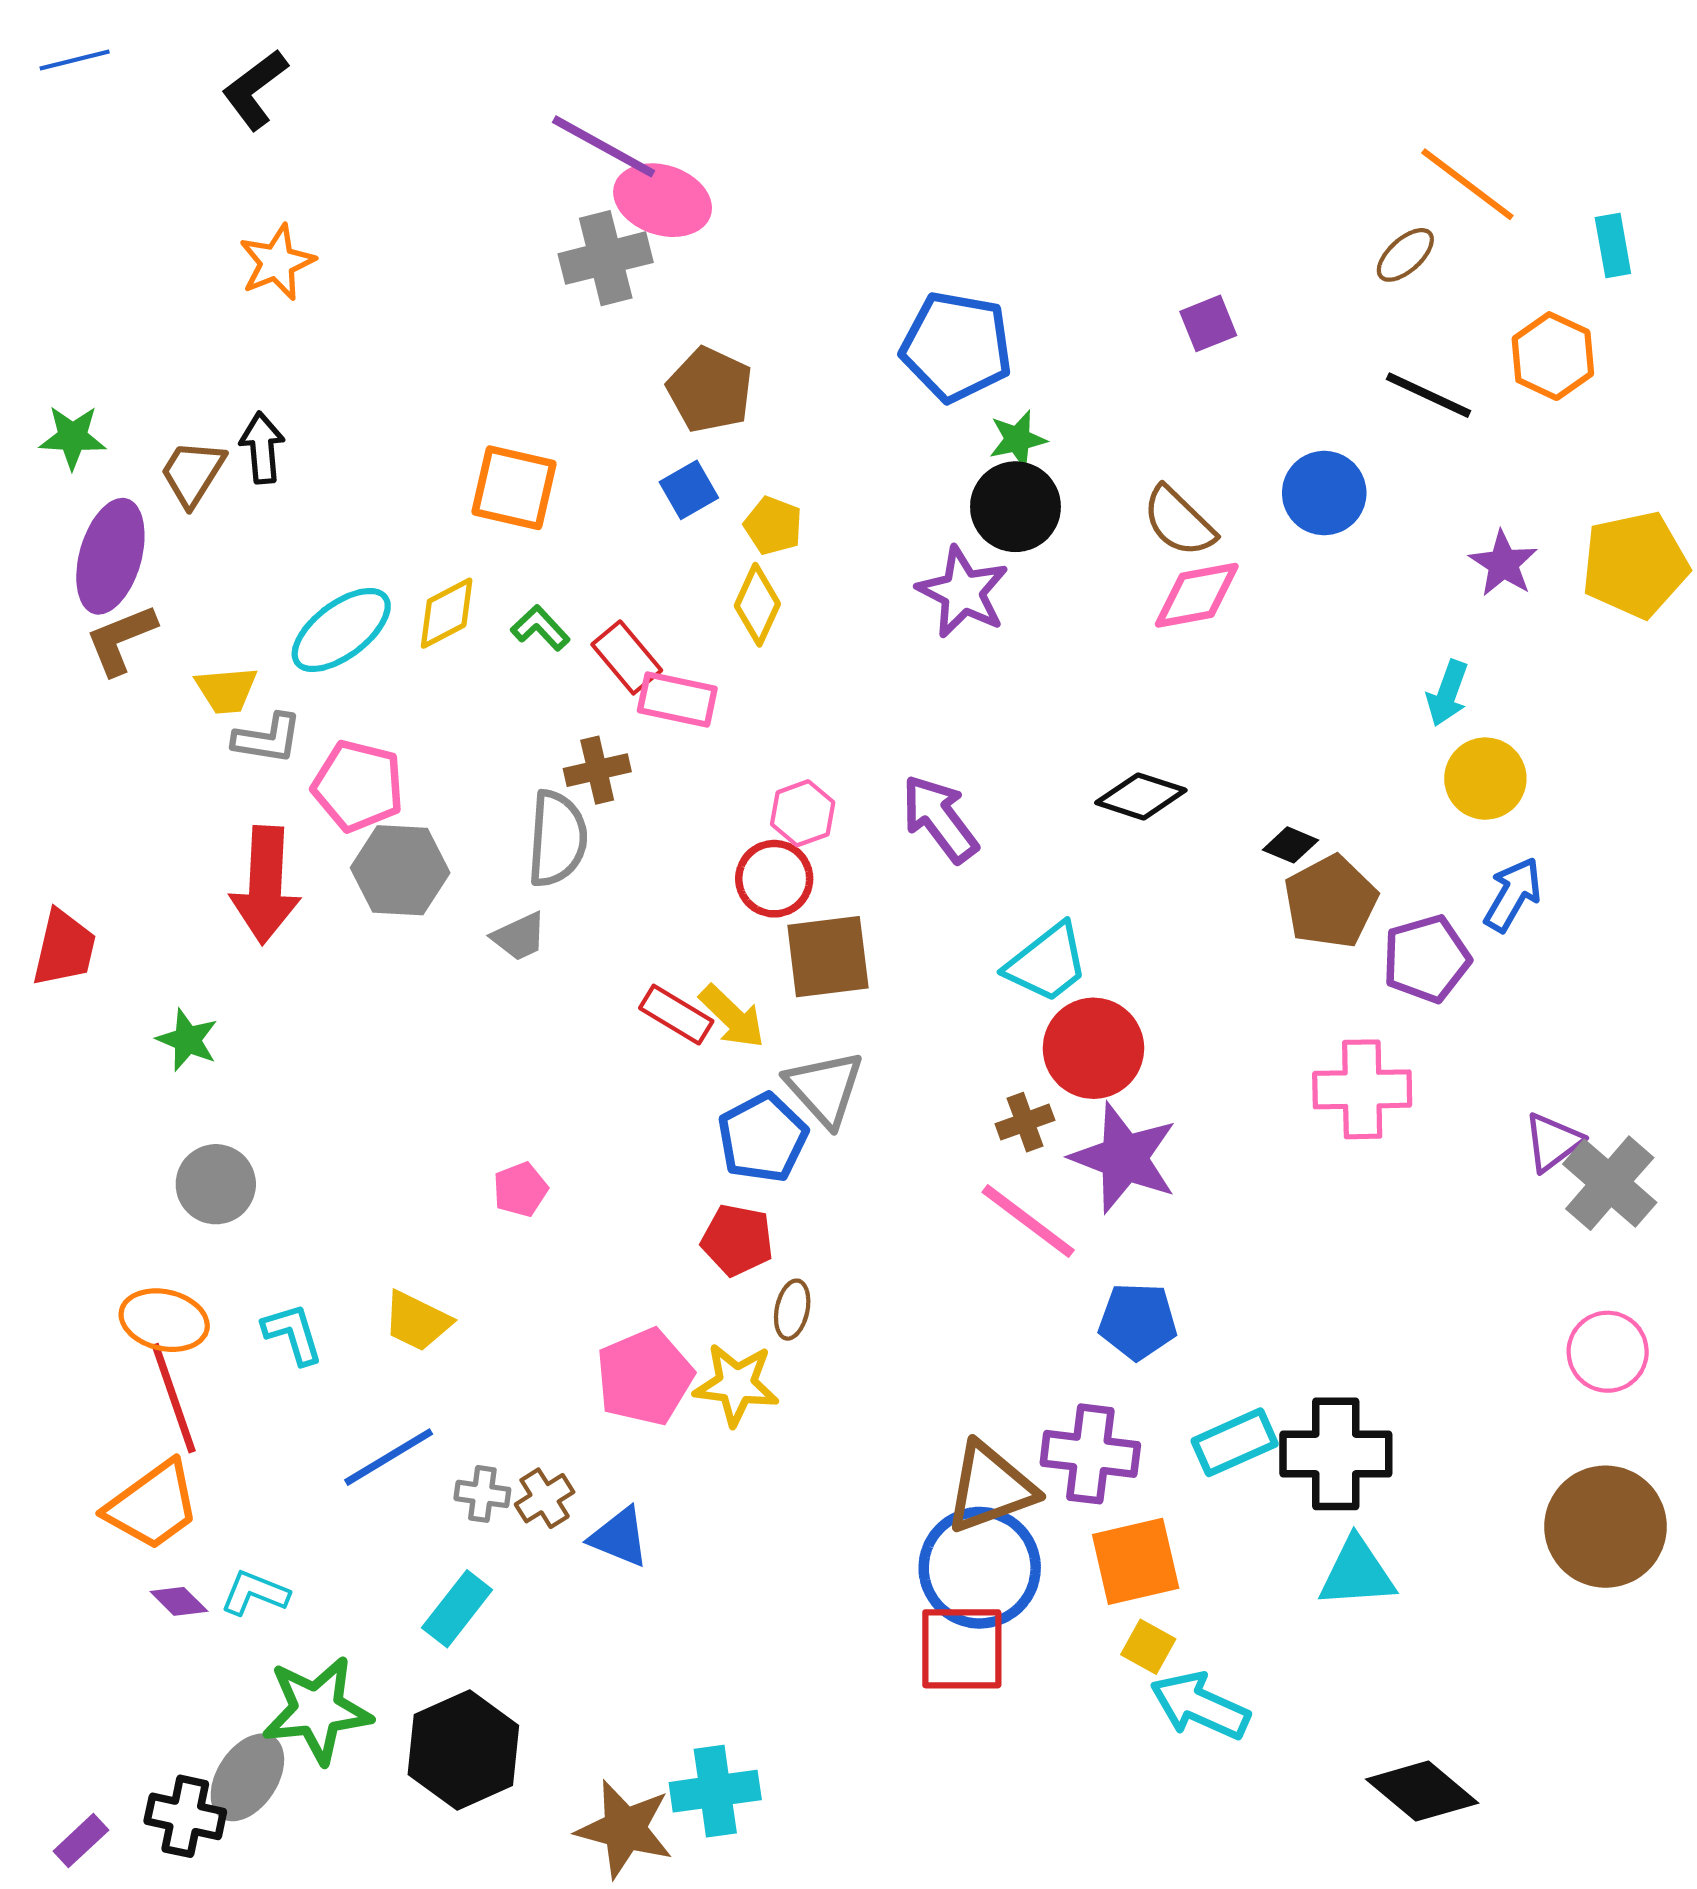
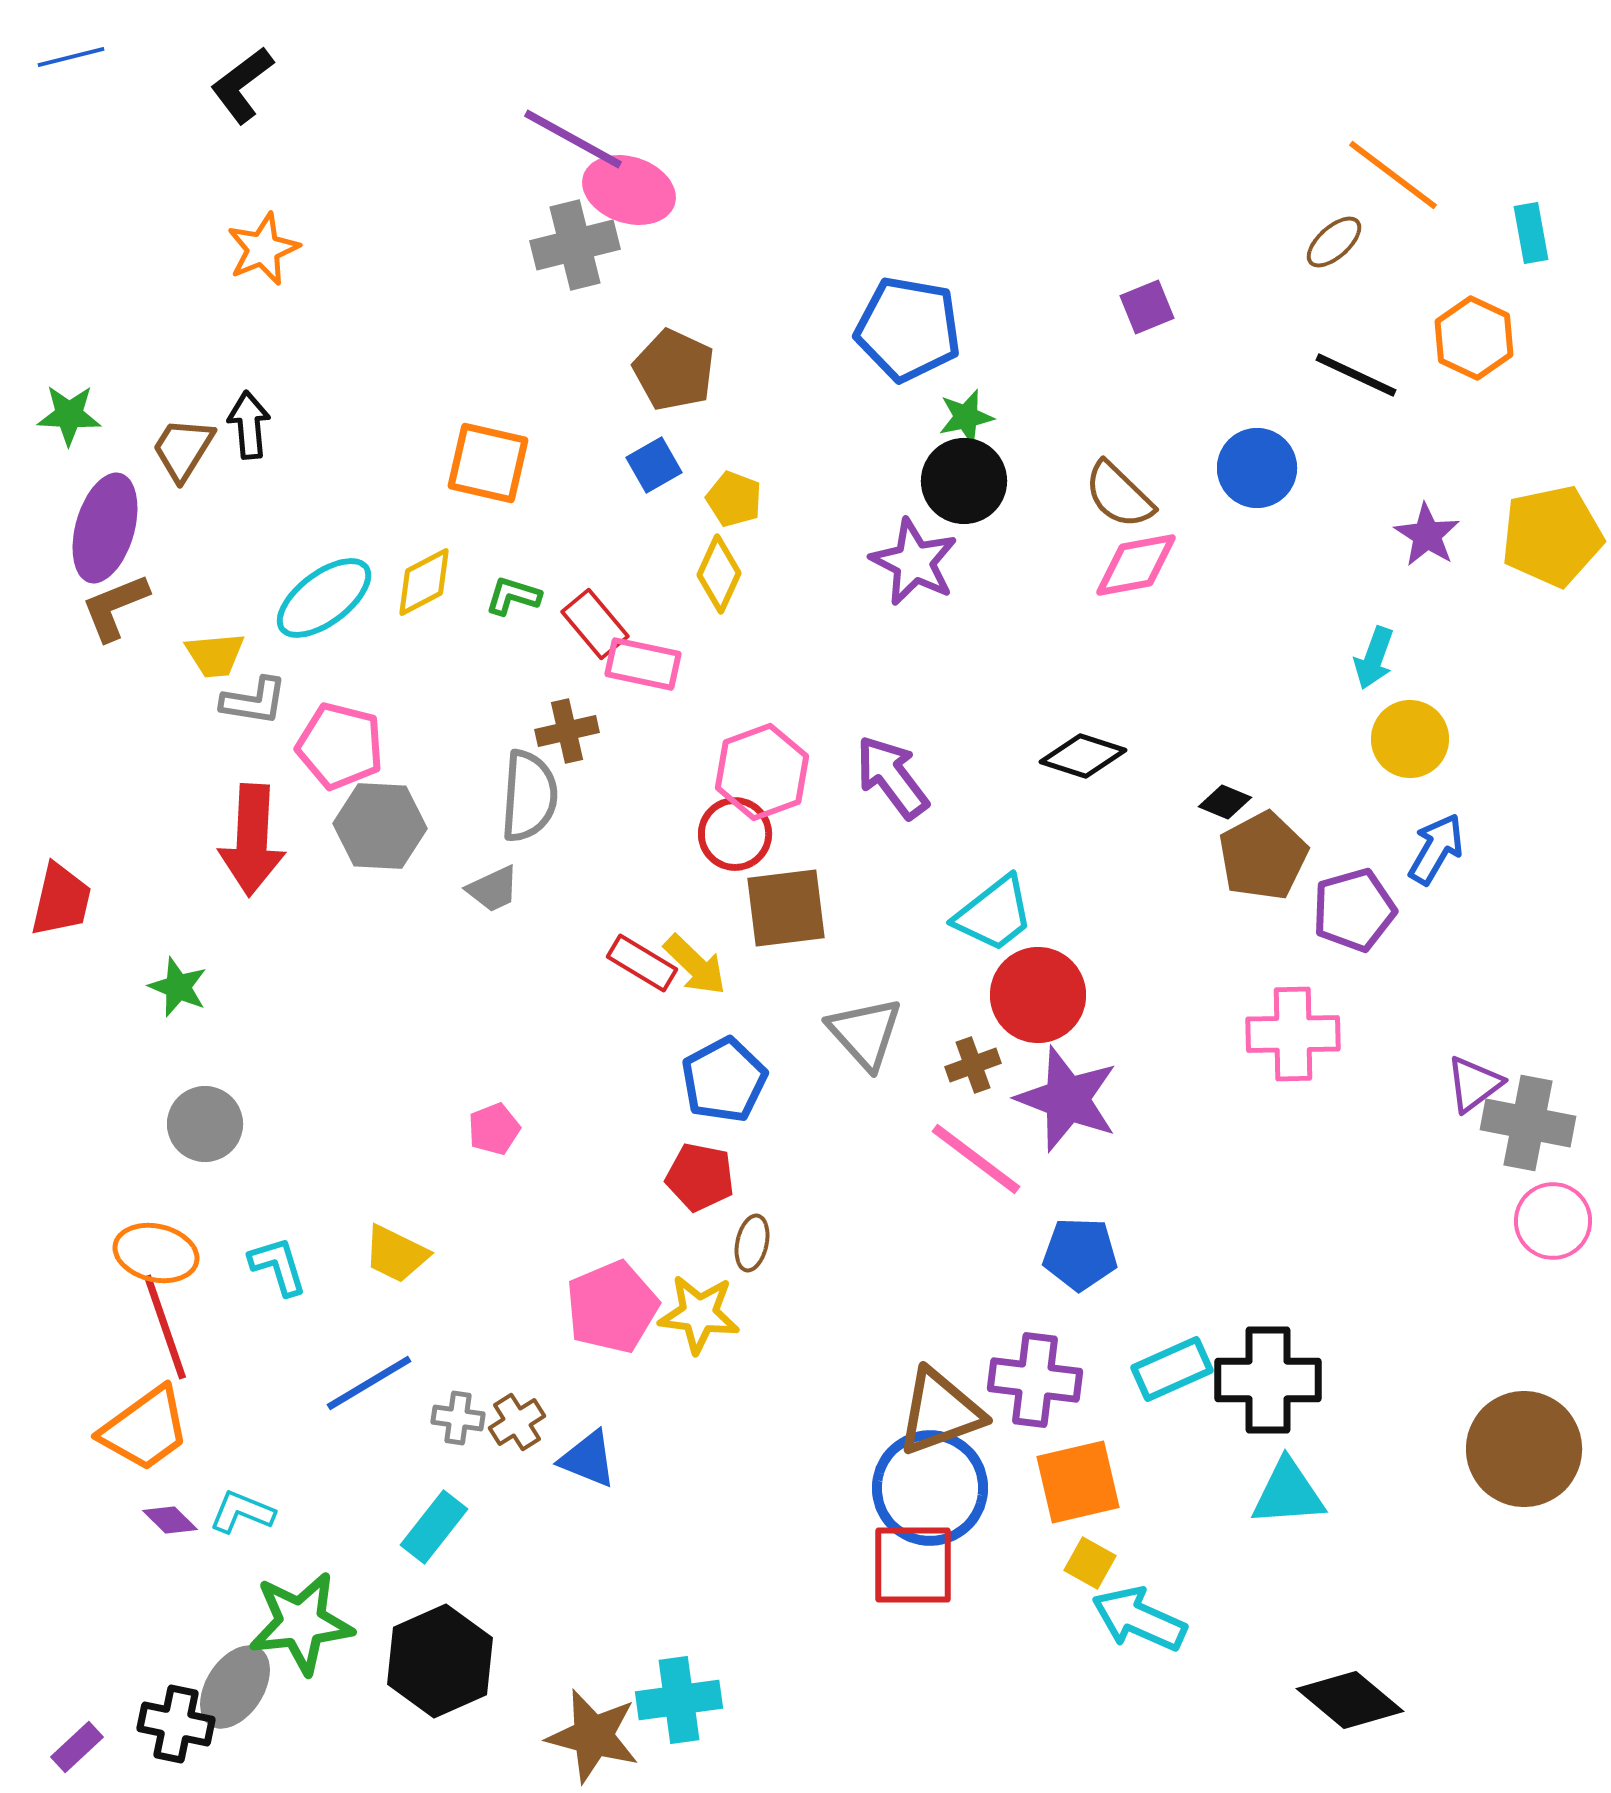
green L-shape: (540, 628) -> (513, 596), turned -30
pink hexagon: (803, 813) -> (762, 772), size x1.5
gray triangle: (825, 1088) -> (865, 1033), moved
gray cross: (1610, 1183) -> (1528, 1123), turned -30
pink circle: (1608, 1352) -> (1553, 1221), moved

